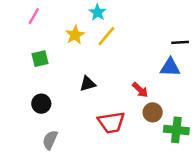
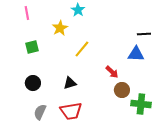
pink line: (34, 16) -> (27, 13), turned -40
yellow line: (106, 36) -> (82, 49), moved
black triangle: (88, 84) -> (70, 83), moved
red trapezoid: (111, 122) -> (71, 111), moved

